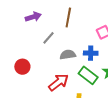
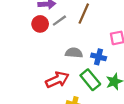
gray line: (49, 38) -> (59, 21), moved
red circle: (22, 67) -> (40, 24), moved

